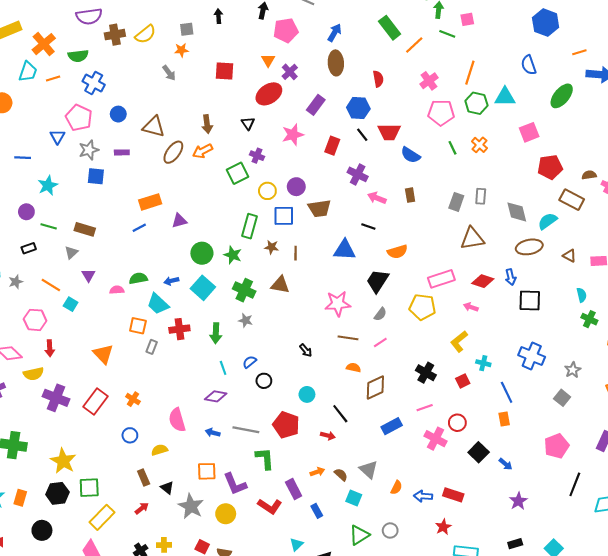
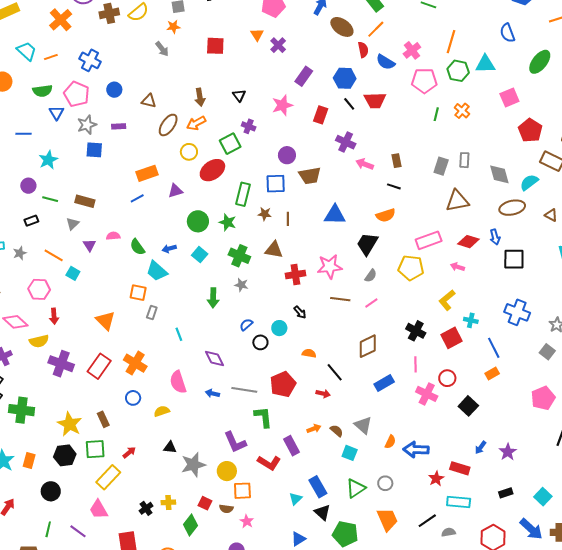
orange cross: (44, 44) -> (61, 20), moved
orange line: (414, 45) -> (376, 29), moved
green semicircle: (78, 56) -> (42, 91), moved
brown ellipse: (336, 63) -> (342, 27), moved, turned -50
cyan trapezoid: (28, 72) -> (26, 51), turned -65
red ellipse: (269, 94) -> (212, 170), moved
brown triangle: (154, 127) -> (149, 101), size x0.7
green line: (453, 148) -> (436, 114), turned 40
blue semicircle: (410, 155) -> (386, 62), moved
red pentagon: (550, 167) -> (530, 130), turned -30
yellow circle: (267, 191) -> (189, 152), moved
black line: (368, 226) -> (394, 186), moved
green semicircle: (138, 278) -> (137, 247), turned -114
cyan square: (203, 288) -> (200, 255), size x0.7
pink semicircle: (117, 290) -> (113, 236), moved
red cross: (179, 329) -> (295, 274), moved
cyan line: (223, 368) -> (179, 334), moved
orange semicircle: (353, 368) -> (309, 353), moved
red square: (463, 381) -> (451, 338), size x1.5
cyan circle: (307, 394) -> (279, 328), moved
purple diamond: (216, 396) -> (215, 358), turned 55
orange cross: (133, 399) -> (135, 363), size x1.6
pink line: (425, 408) -> (415, 364), turned -70
orange rectangle: (504, 419) -> (492, 373), turned 72
red pentagon: (286, 425) -> (283, 384), turned 30
blue arrow: (506, 464) -> (481, 448), moved, turned 88
orange square: (207, 471) -> (242, 491), moved
brown rectangle: (144, 477) -> (103, 419), moved
black triangle: (167, 488) -> (170, 447), turned -32
red rectangle: (453, 495) -> (460, 468), moved
blue arrow: (423, 496) -> (416, 450), size x1.4
gray star: (191, 506) -> (193, 465), turned 30
red arrow: (142, 508) -> (129, 452), moved
blue rectangle: (317, 511) -> (318, 487), moved, size x1.5

